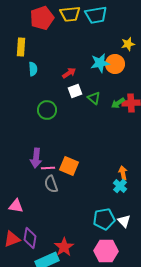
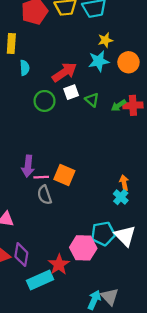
yellow star: (128, 44) -> (105, 40), moved
orange circle: (115, 64) -> (128, 62), moved
red arrow: (69, 73) -> (64, 72), size x1.6
green circle: (47, 110) -> (45, 101), moved
white triangle: (124, 221) -> (125, 236), size x1.5
pink hexagon: (106, 251) -> (83, 248), moved

